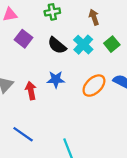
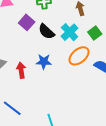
purple square: (23, 39) -> (27, 22), moved
orange ellipse: (94, 86) -> (79, 56), moved

